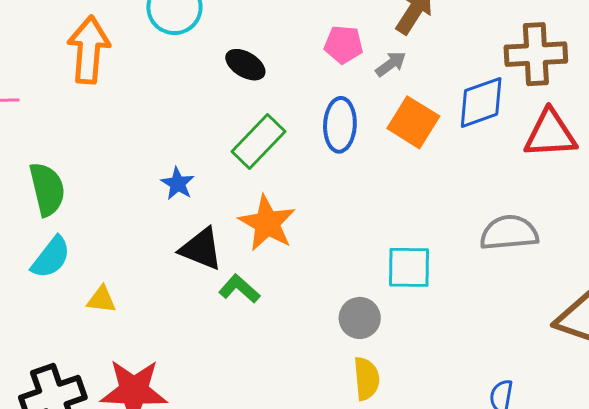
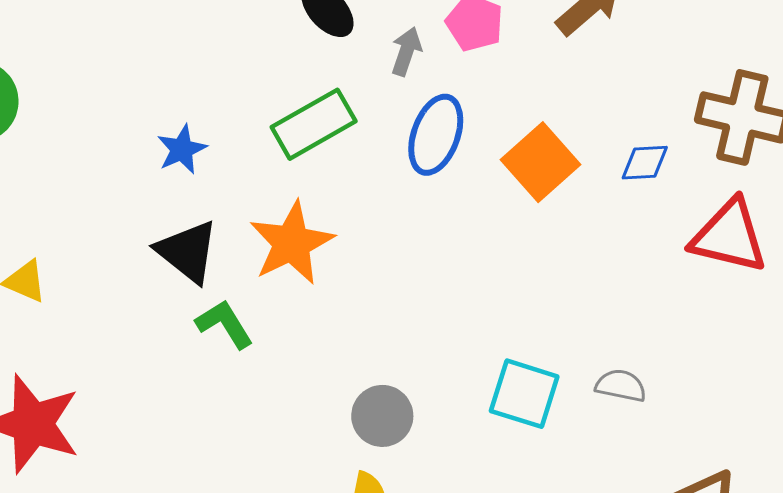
gray arrow: (391, 64) -> (406, 51), moved, turned -52
blue diamond: (481, 102) -> (645, 163), size x0.6
gray semicircle: (509, 233) -> (621, 386), moved, size x0.6
cyan square: (409, 267) -> (524, 394), moved

